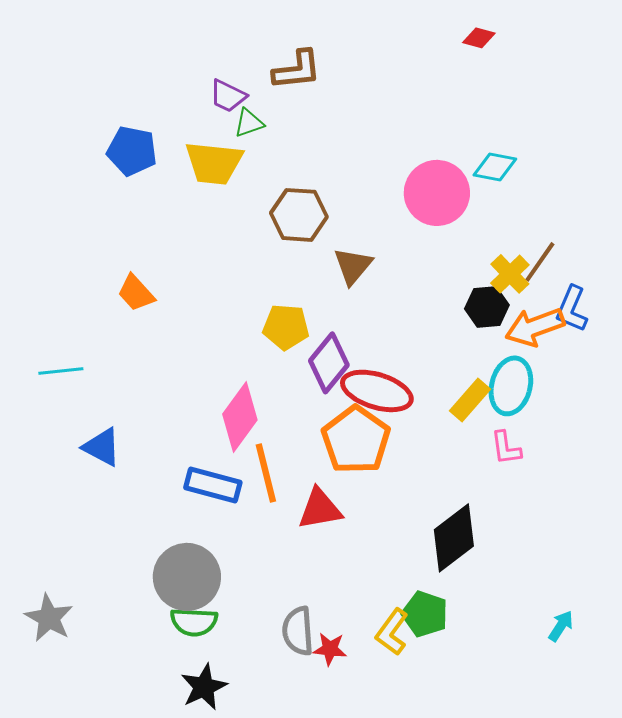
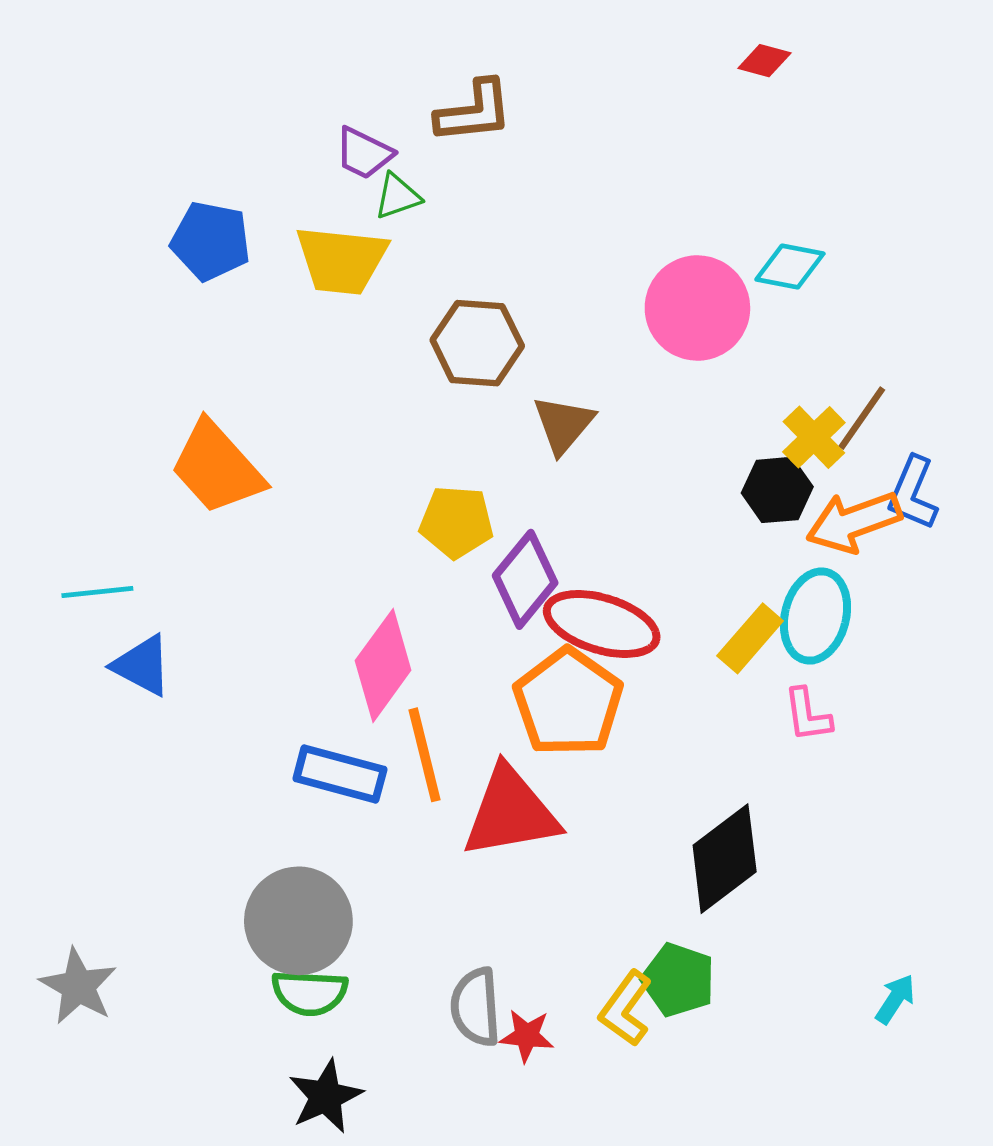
orange trapezoid: (136, 293) -> (217, 468), size x1.6
blue triangle: (102, 447) -> (142, 665), moved
red triangle: (320, 509) -> (511, 812), size x1.4

